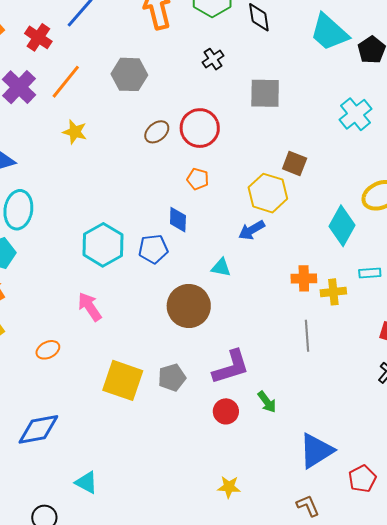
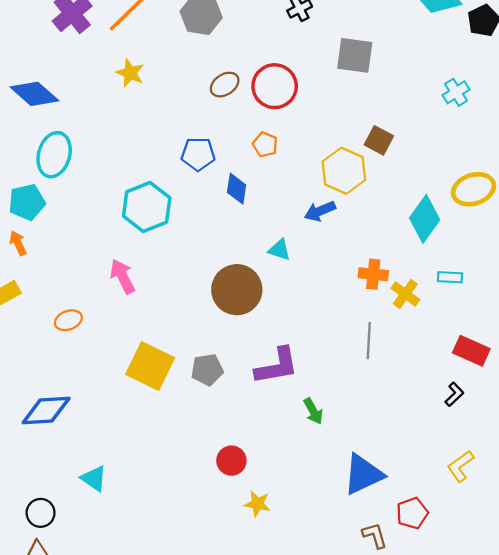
cyan cross: (356, 114) -> (456, 92), size x0.7
blue pentagon: (153, 249) -> (198, 154), moved
yellow cross: (333, 292) -> (405, 294), turned 35
red circle: (226, 411) -> (231, 461), moved
brown L-shape: (308, 506) -> (375, 535), moved

